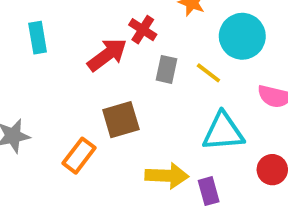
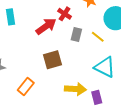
cyan triangle: (223, 132) -> (105, 67), turned 30
orange rectangle: (79, 156) -> (26, 87), moved

